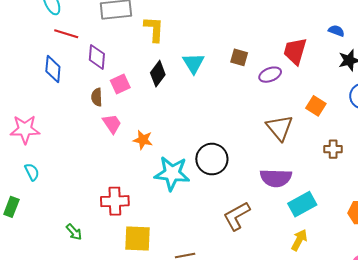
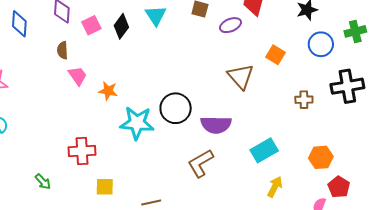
pink square: (120, 84) -> (91, 25), moved
brown cross: (333, 149) -> (304, 100), moved
purple semicircle: (276, 178) -> (216, 125), moved
yellow square: (138, 238) -> (105, 187), size x0.7
yellow arrow: (299, 240) -> (275, 187), moved

